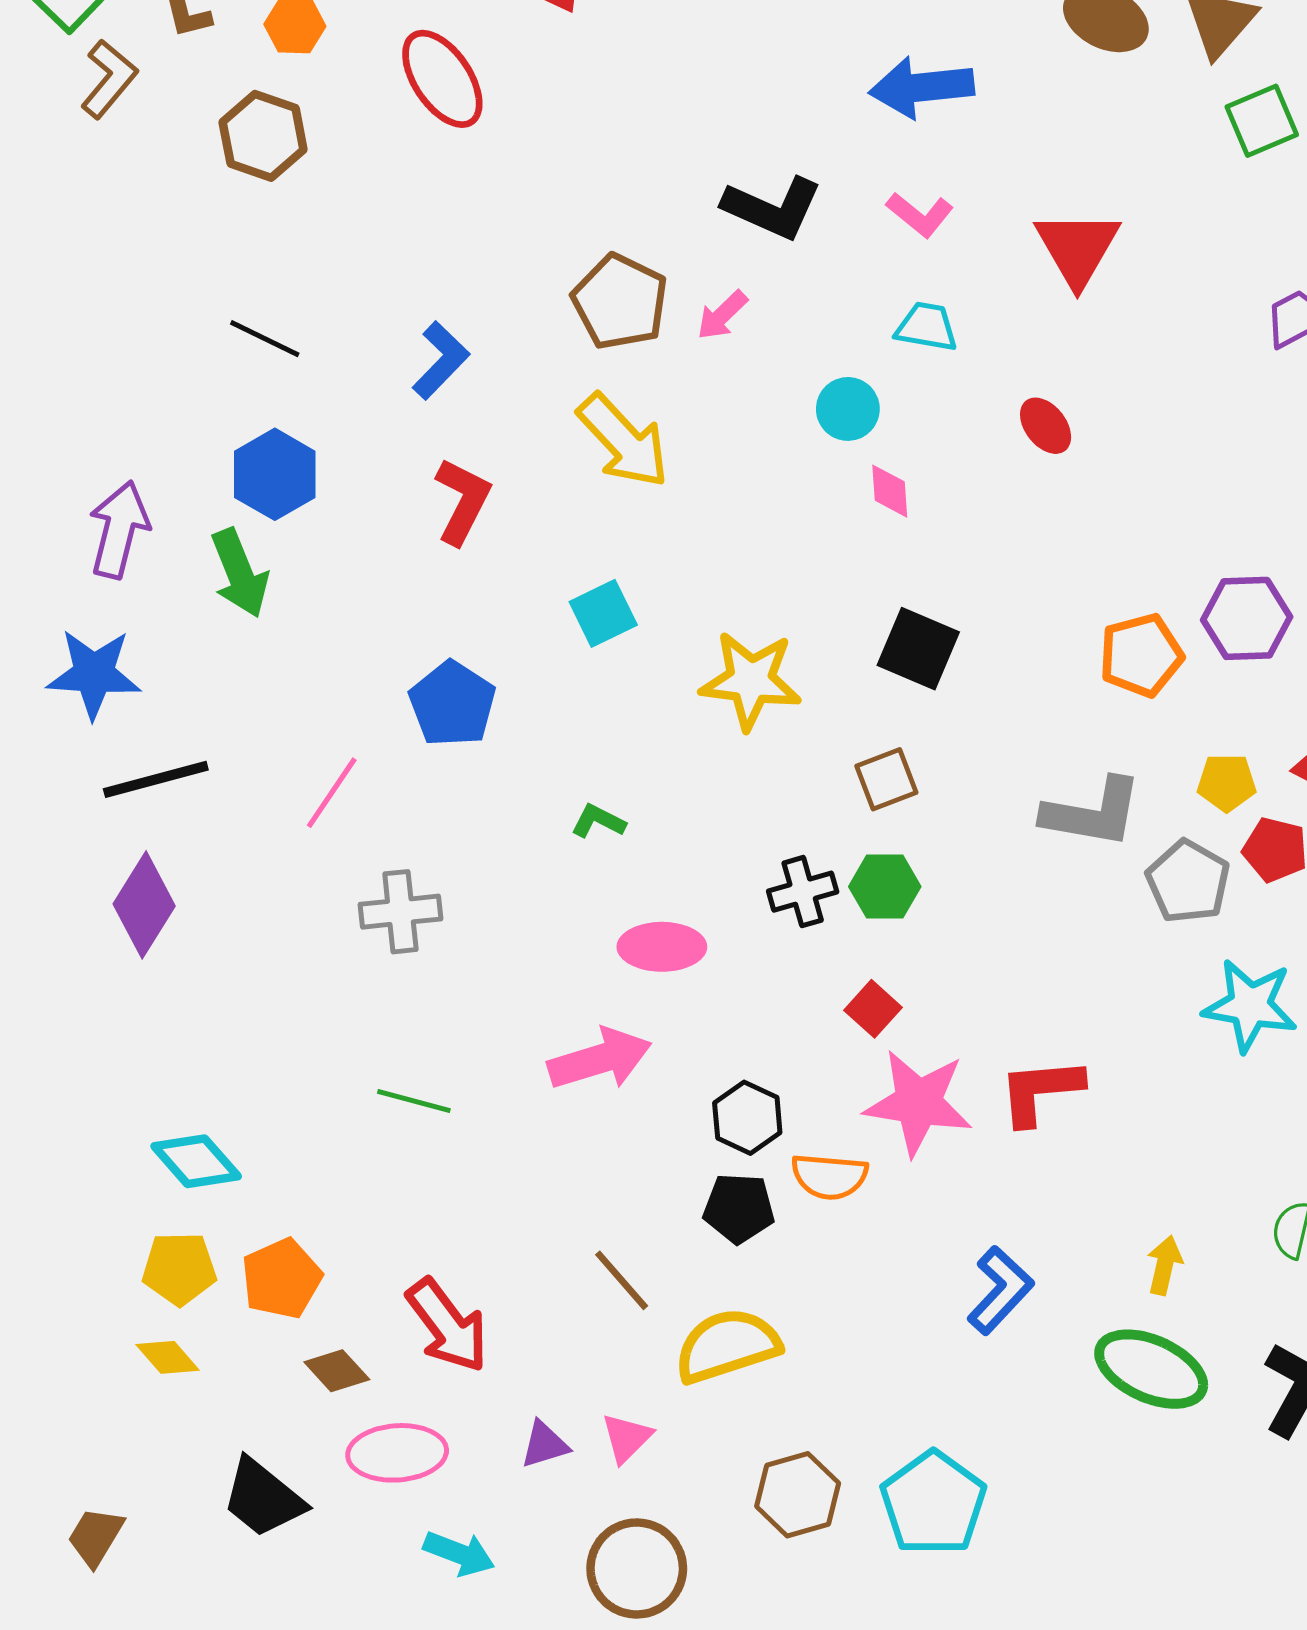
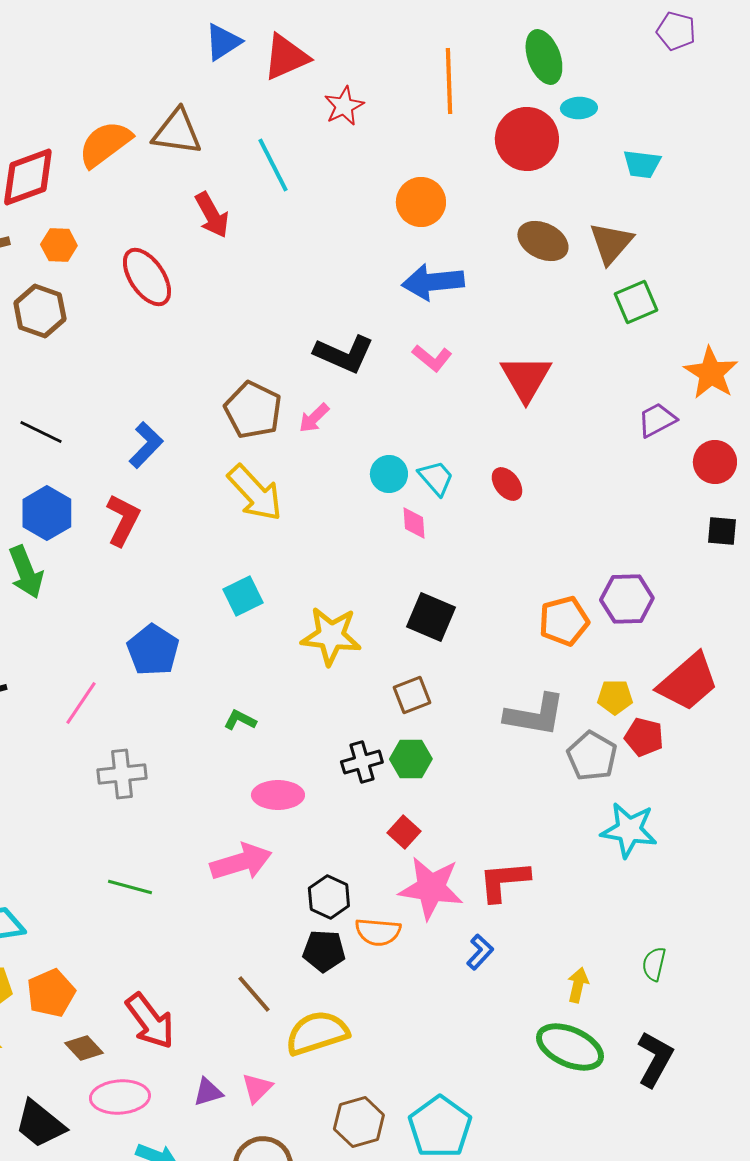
cyan trapezoid: (927, 327) -> (436, 478), moved, turned 39
red L-shape: (462, 501) -> (123, 520), moved
blue L-shape: (1000, 1290) -> (480, 952), moved, size x0.7

